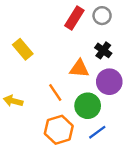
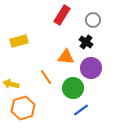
gray circle: (102, 16) -> (93, 20), moved
yellow rectangle: (23, 49) -> (19, 41), turned -66
orange hexagon: (59, 130) -> (23, 108), moved

